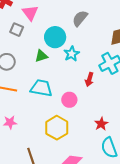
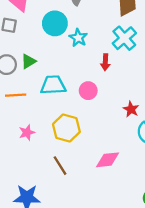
green triangle: (41, 56) -> (28, 61), moved
yellow hexagon: (57, 128) -> (66, 128), moved

